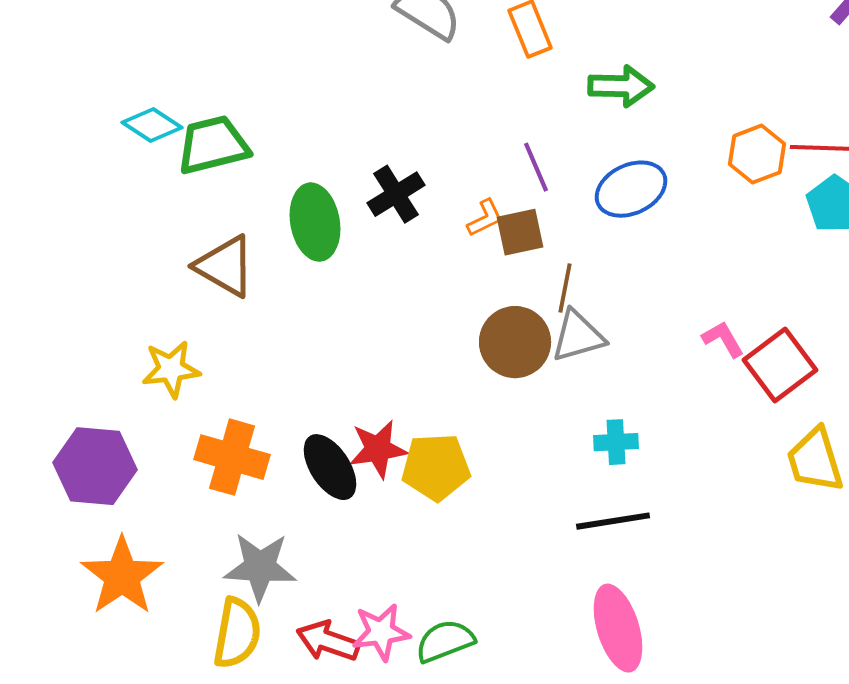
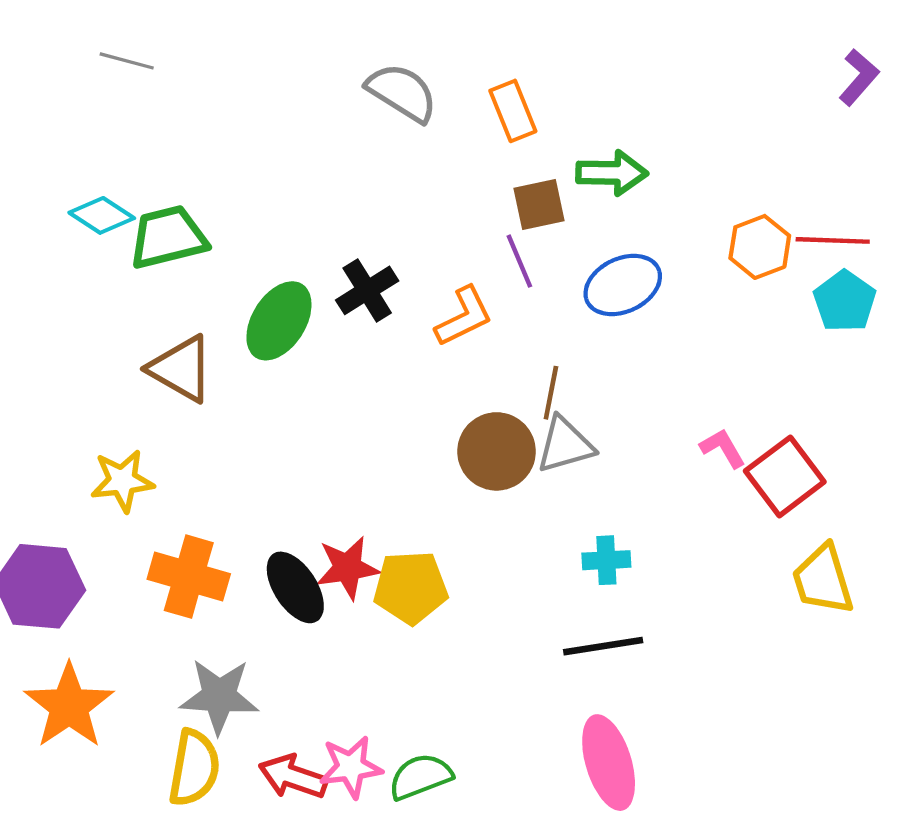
orange L-shape: (485, 218) -> (464, 317), size x1.5
green ellipse: (315, 222) -> (279, 321), turned 42
brown square: (520, 232) -> (539, 205), moved

